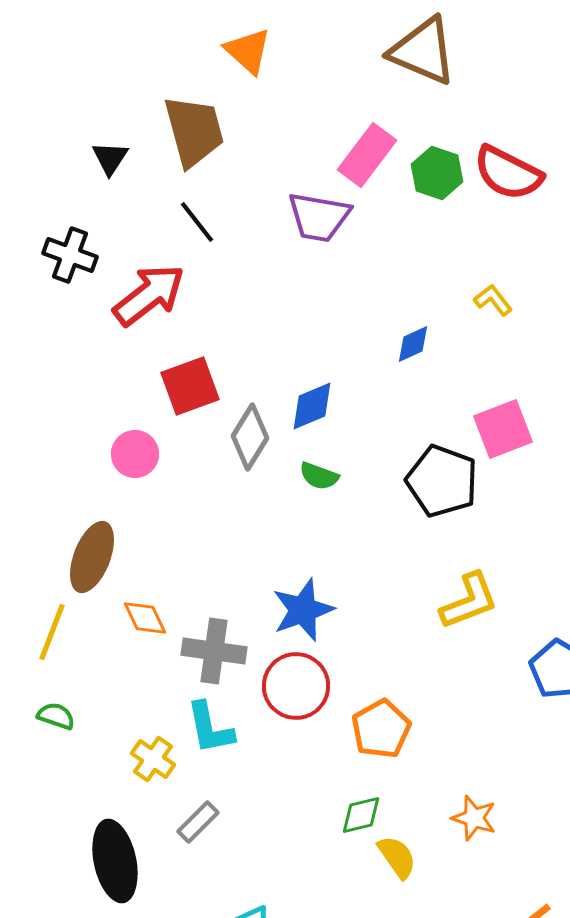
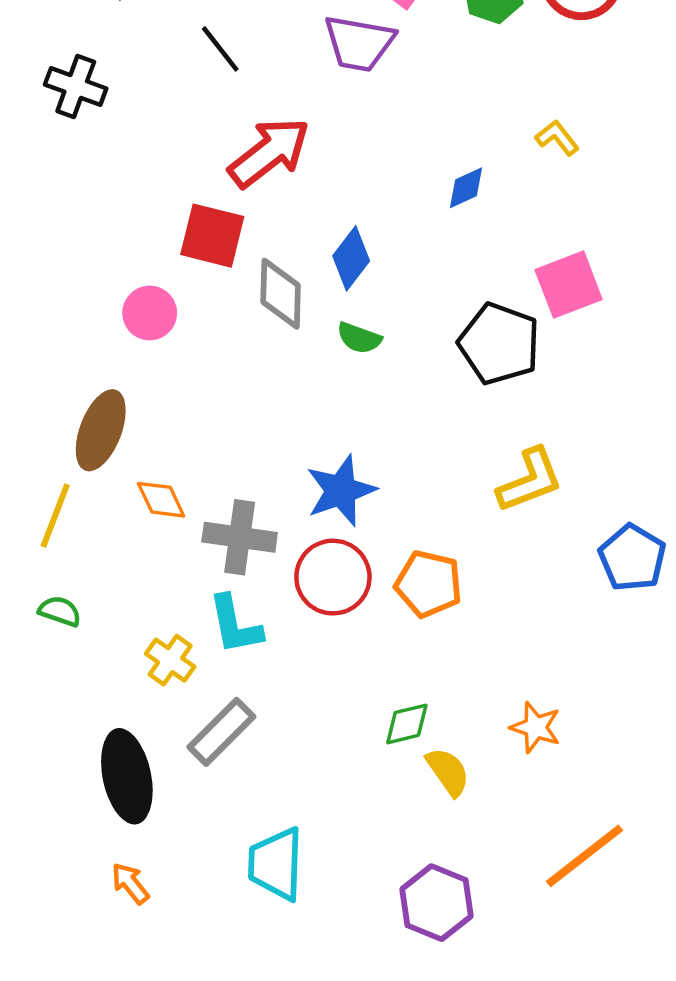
red arrow: (149, 295) -> (269, 152), moved
red square: (190, 386) -> (212, 236), turned 34
blue diamond: (312, 406) -> (351, 258), turned -30
gray diamond: (250, 437) -> (281, 294), turned -30
orange pentagon: (381, 729) -> (429, 584), moved, turned -30
gray rectangle: (198, 822) -> (221, 732), size x1.4

